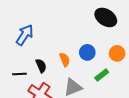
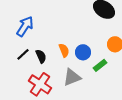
blue circle: (87, 52) -> (83, 52), moved
black line: (19, 74) -> (23, 54), moved, turned -40

